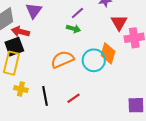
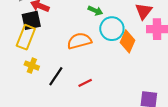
cyan circle: (94, 60) -> (112, 29), moved
black line: (45, 96) -> (56, 76), turned 36

